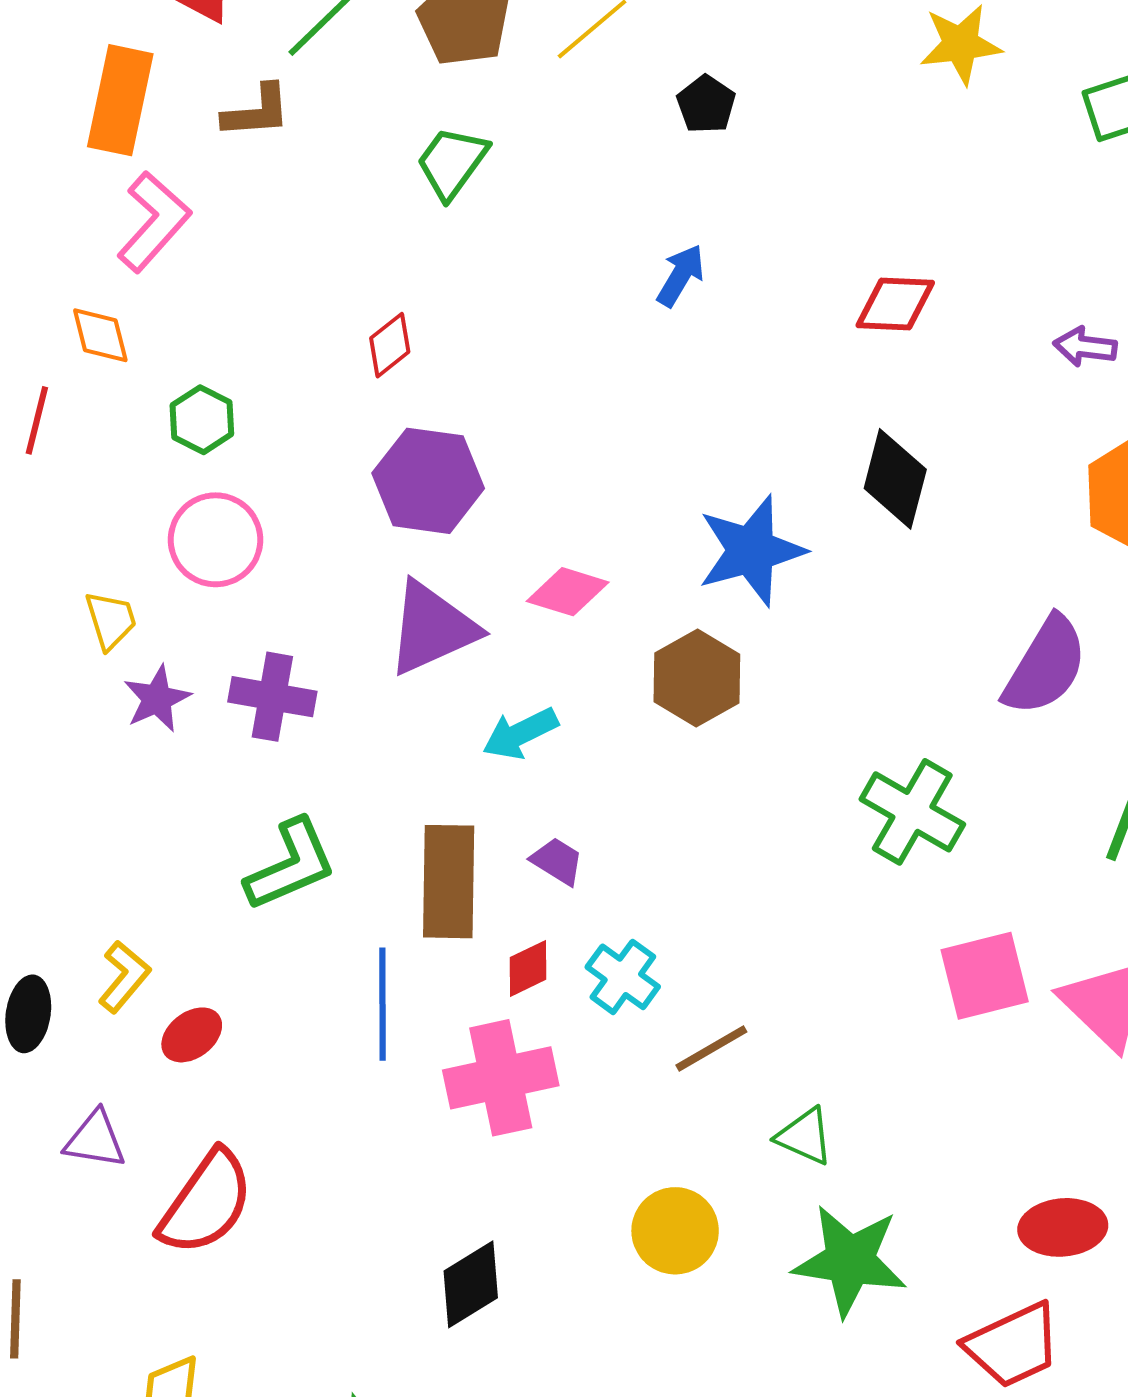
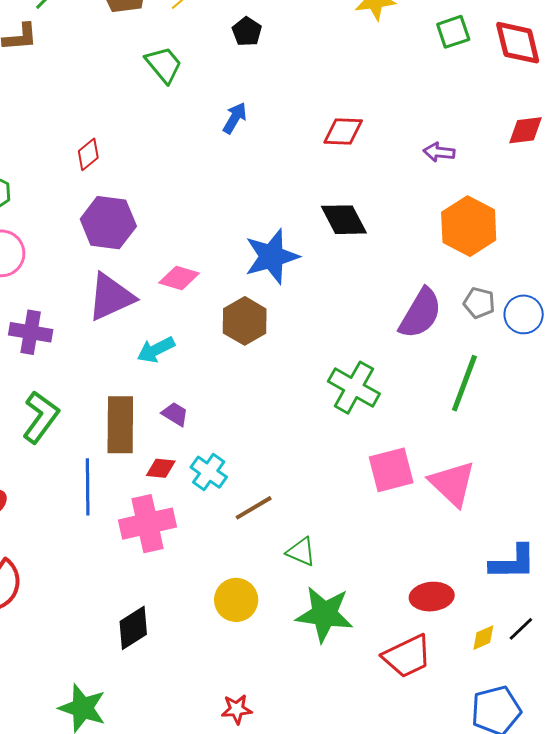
green trapezoid: (452, 163) -> (164, 65), moved, turned 105
black diamond: (895, 479) -> (344, 220), turned -42
green L-shape: (291, 865) -> (41, 417), turned -30
red diamond: (528, 968) -> (161, 468), turned 32

